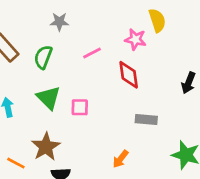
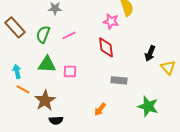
pink line: (92, 53) -> (69, 35), moved
green triangle: (49, 98) -> (47, 64), turned -42
orange line: (16, 163) -> (23, 89), moved

